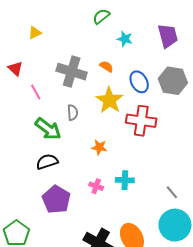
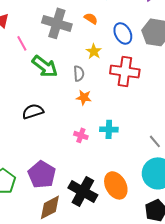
yellow star: (109, 100) -> (94, 51), size x0.6
gray semicircle: (73, 113) -> (79, 73), moved
green arrow: (48, 129) -> (45, 66), moved
purple pentagon: (56, 199) -> (42, 174), moved

